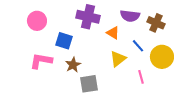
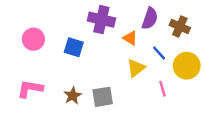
purple semicircle: (130, 16) -> (150, 18), turned -78
pink circle: (37, 21) -> (33, 39), moved
pink L-shape: (41, 61) -> (30, 89), moved
brown star: (73, 65) -> (73, 96), moved

